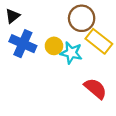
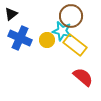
yellow rectangle: (99, 41) -> (75, 45), moved
cyan star: (71, 53) -> (62, 31), moved

